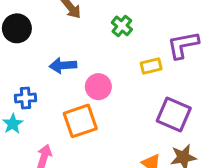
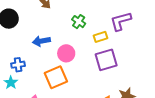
green cross: (122, 26) -> (79, 22), moved
purple square: (174, 114) -> (106, 60), moved, turned -35

